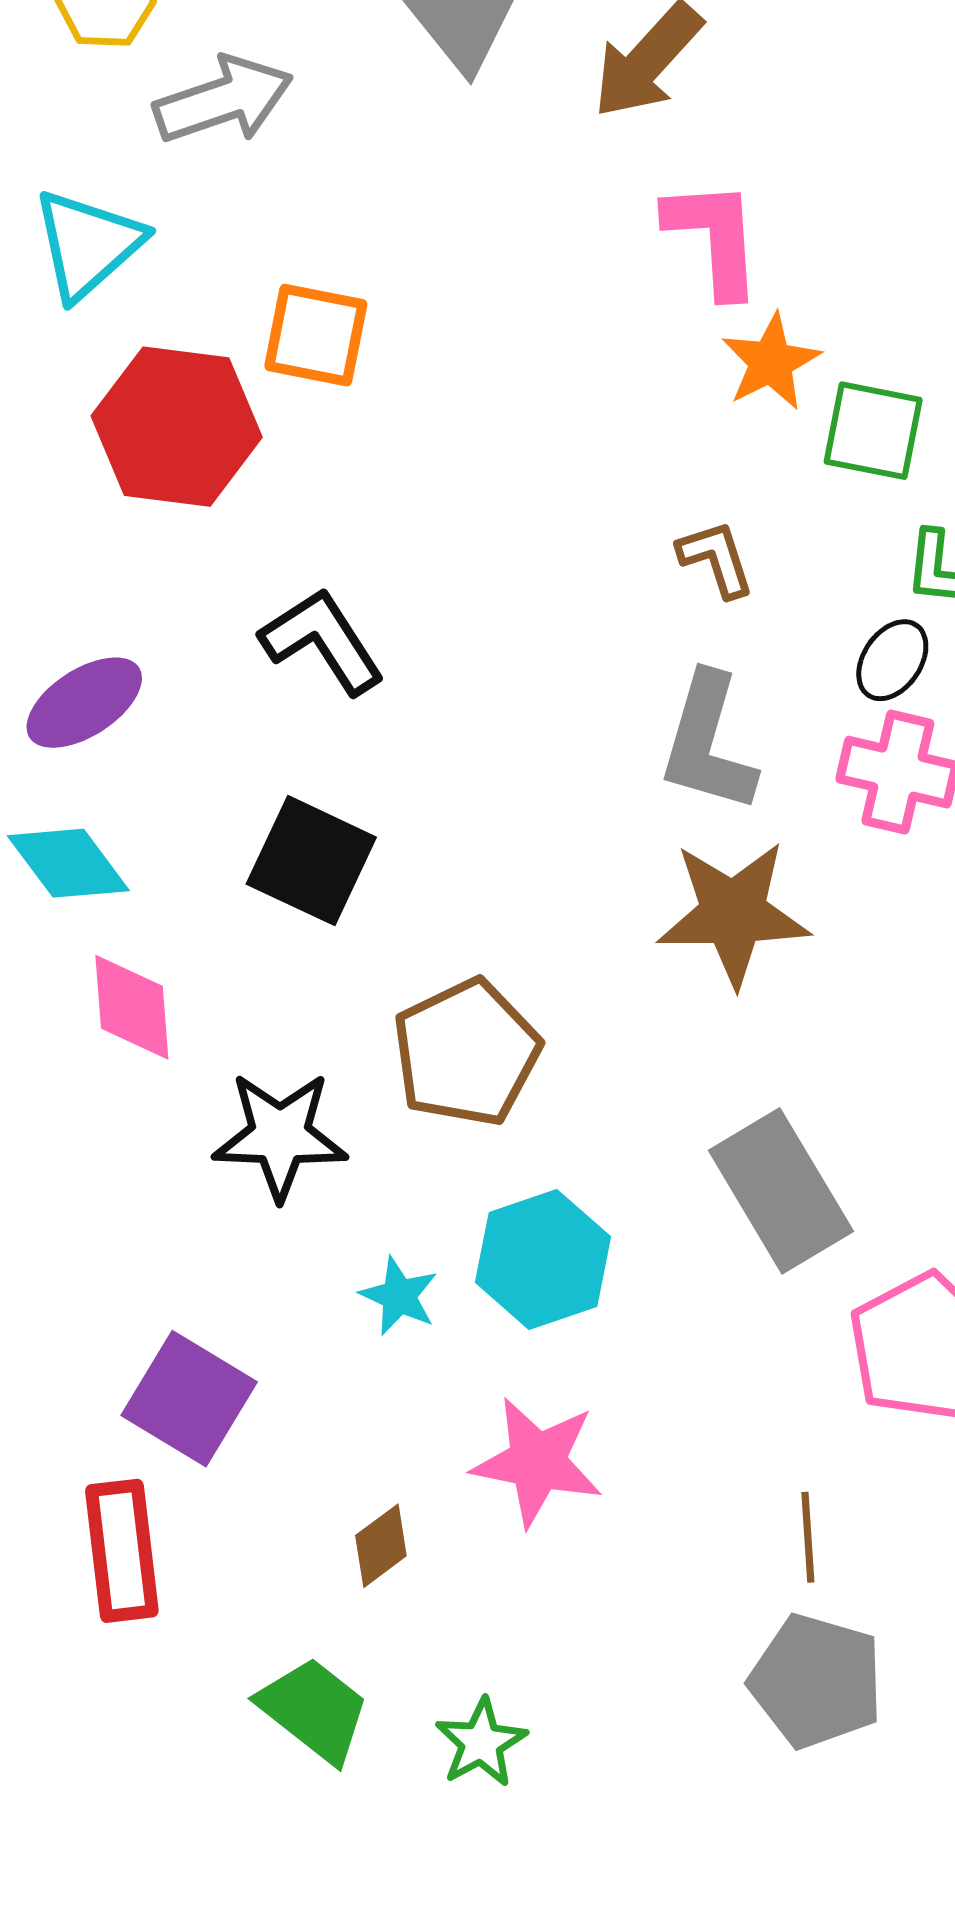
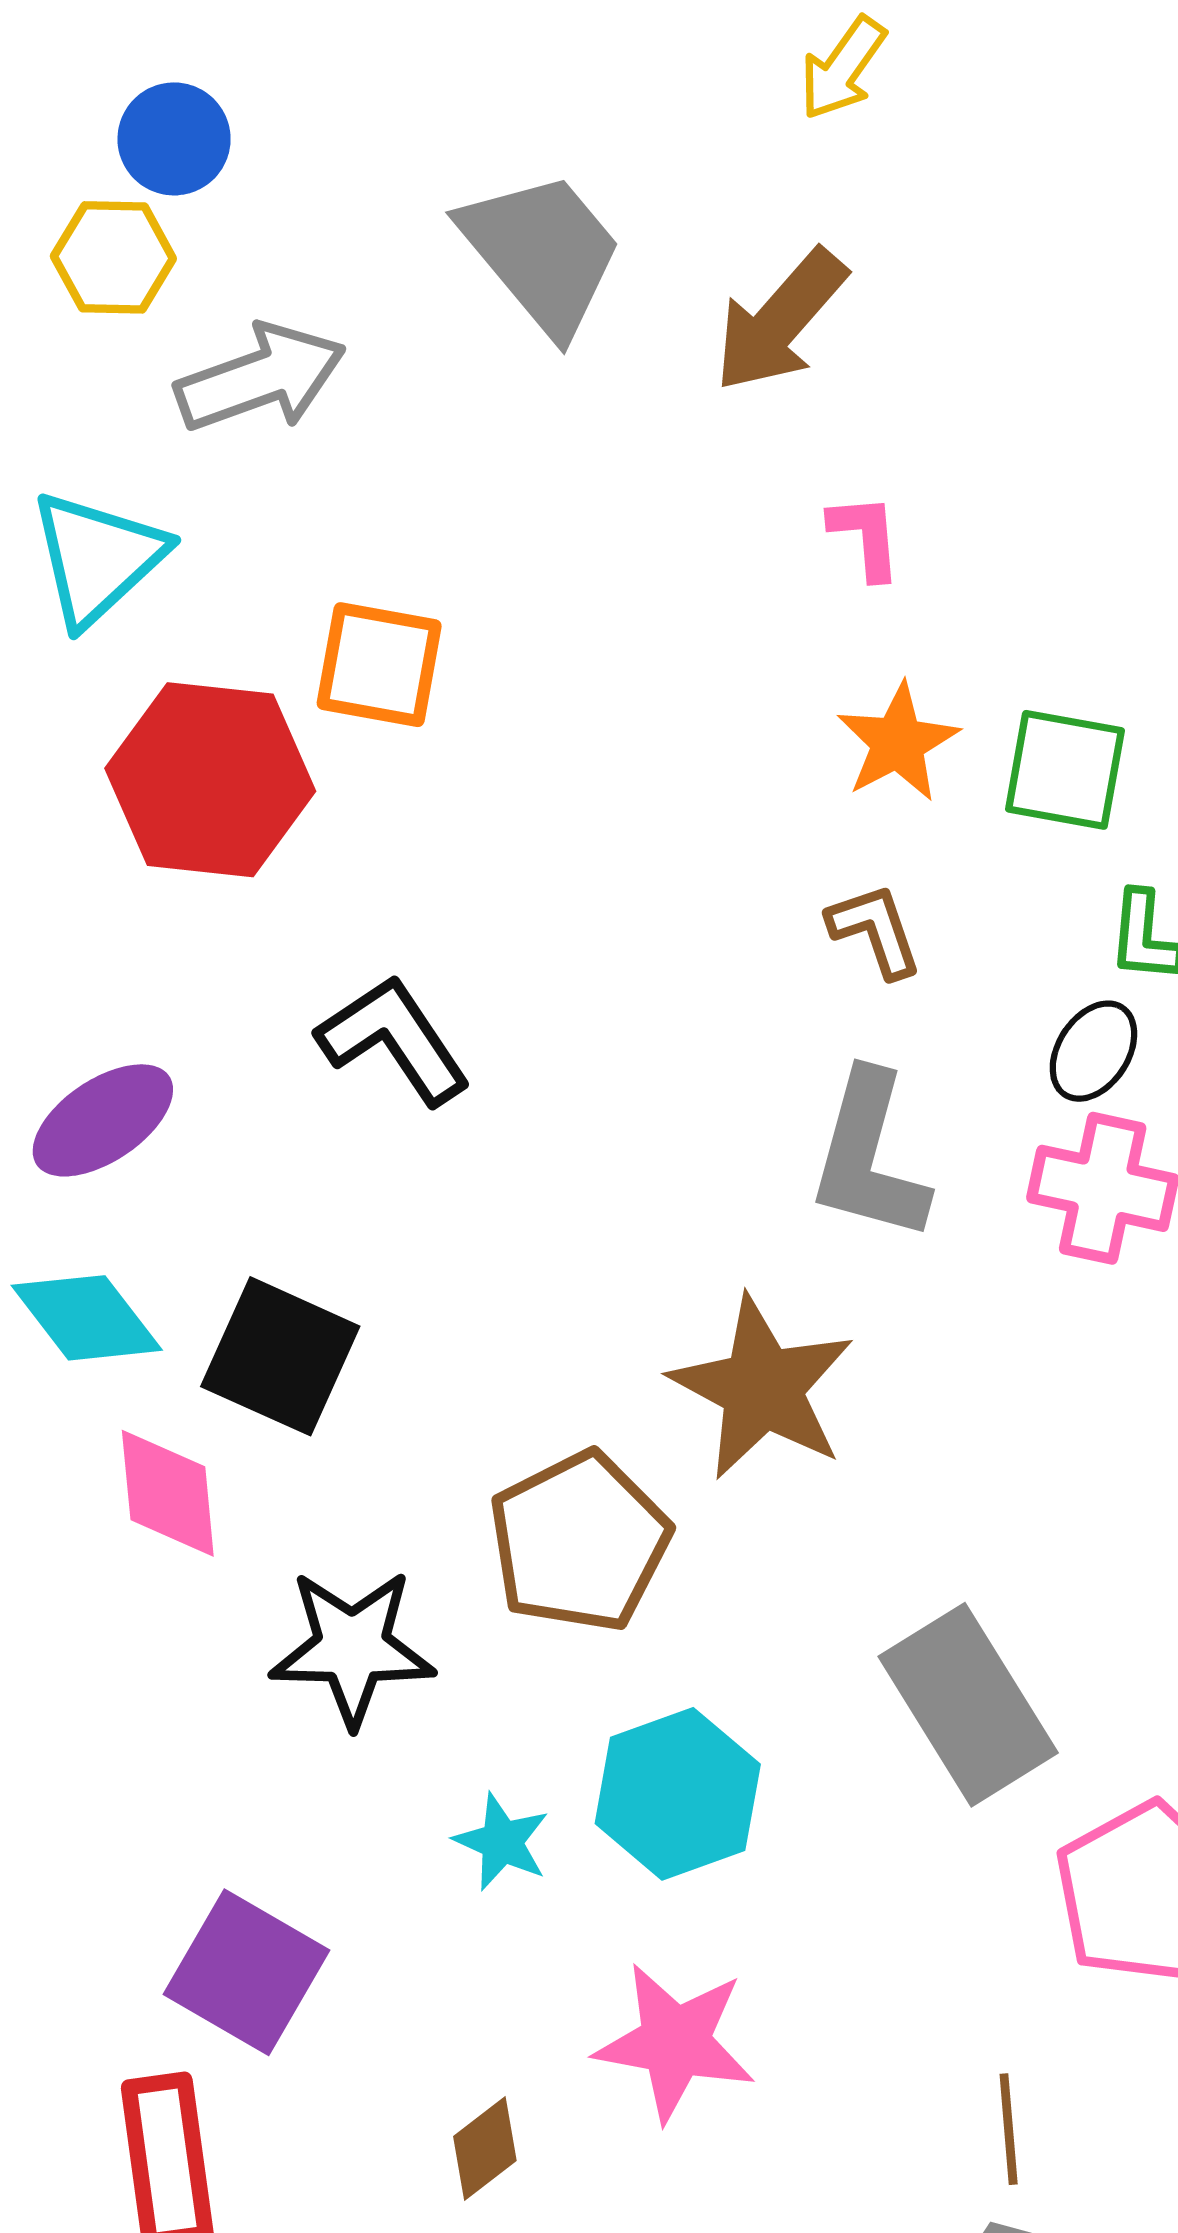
pink L-shape: (714, 238) -> (866, 536), size x0.6
orange star: (771, 362) -> (898, 742), moved
black square: (311, 861) -> (280, 1356), moved
brown star: (733, 913) -> (762, 1388), moved, turned 30

